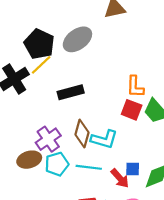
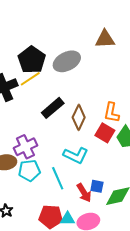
black rectangle: (71, 92) -> (53, 108), turned -35
brown diamond: (82, 134) -> (79, 117), moved
cyan line: (89, 167) -> (58, 178), turned 50

